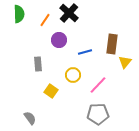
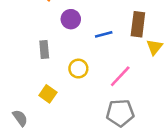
yellow circle: (73, 75) -> (78, 69), moved
yellow square: (51, 91) -> (48, 94), moved
gray semicircle: (30, 118) -> (20, 118), moved

